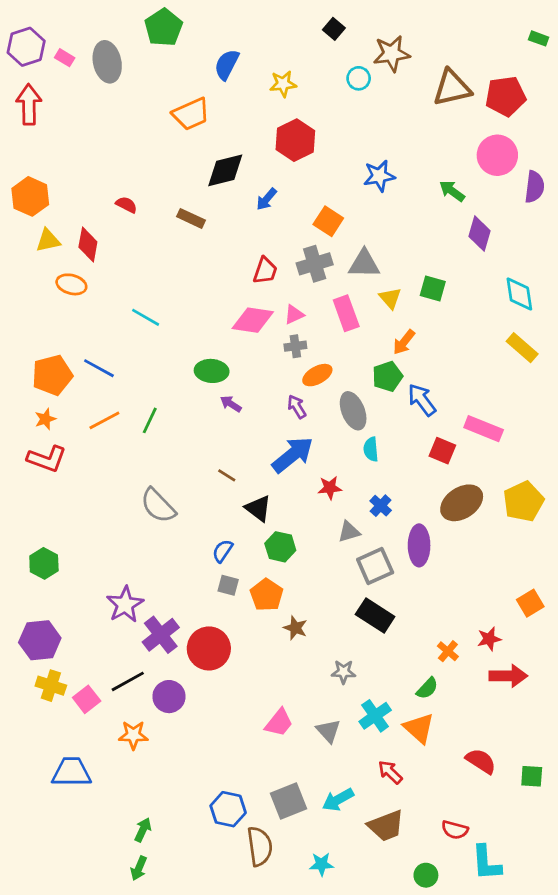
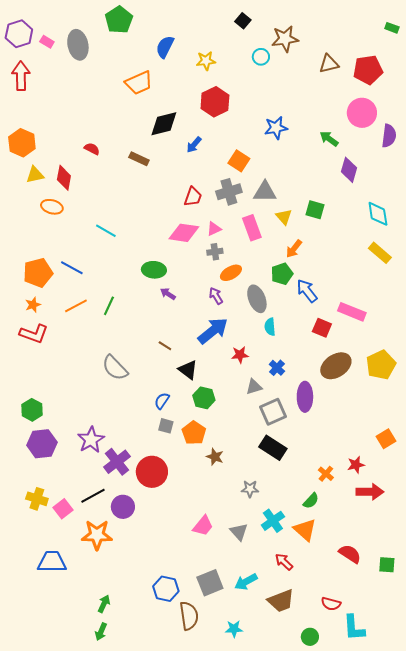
brown triangle: (452, 88) -> (329, 64), size x0.7
purple hexagon: (40, 640) -> (42, 444), moved
orange star: (133, 735) -> (97, 535), size x1.4

